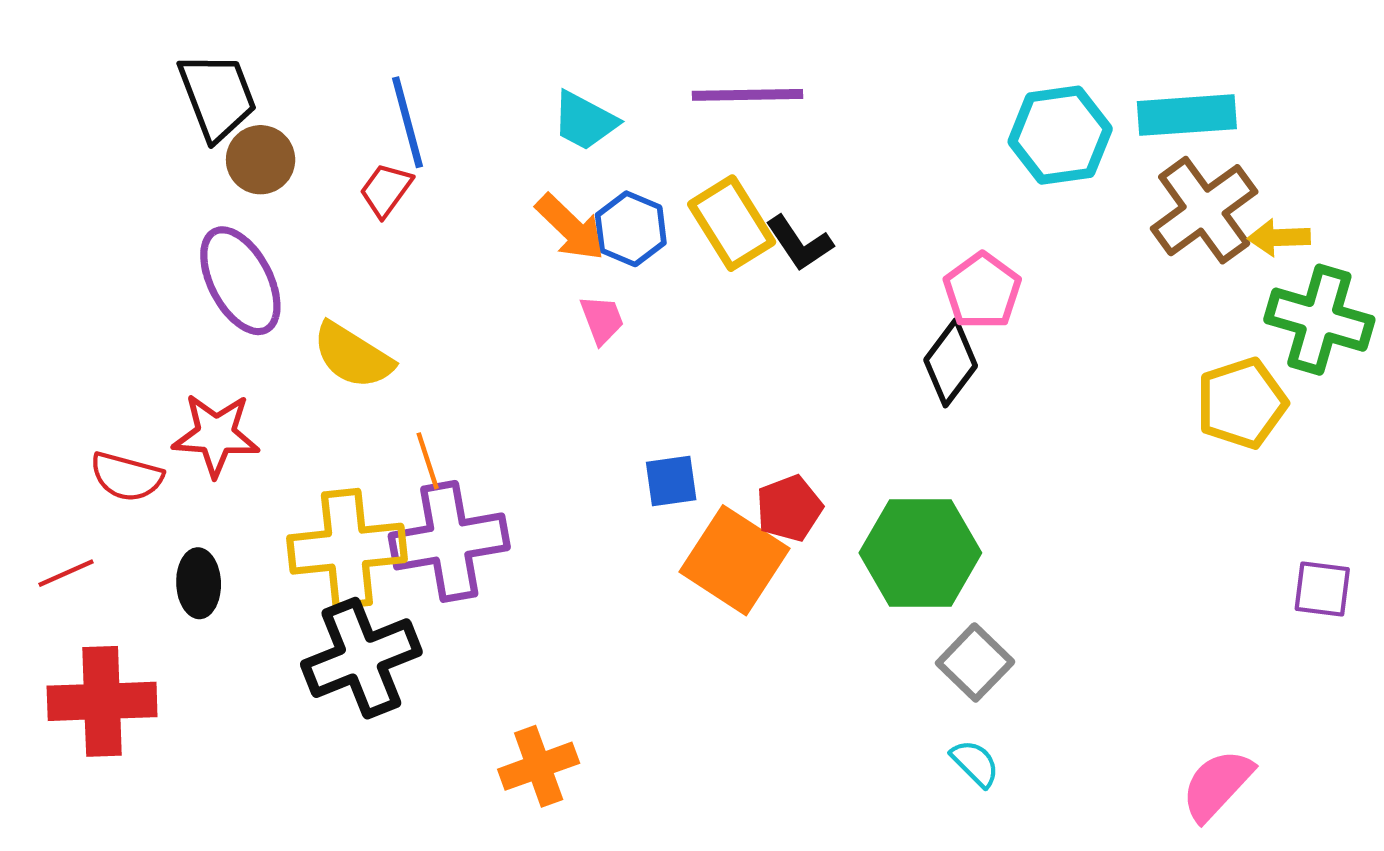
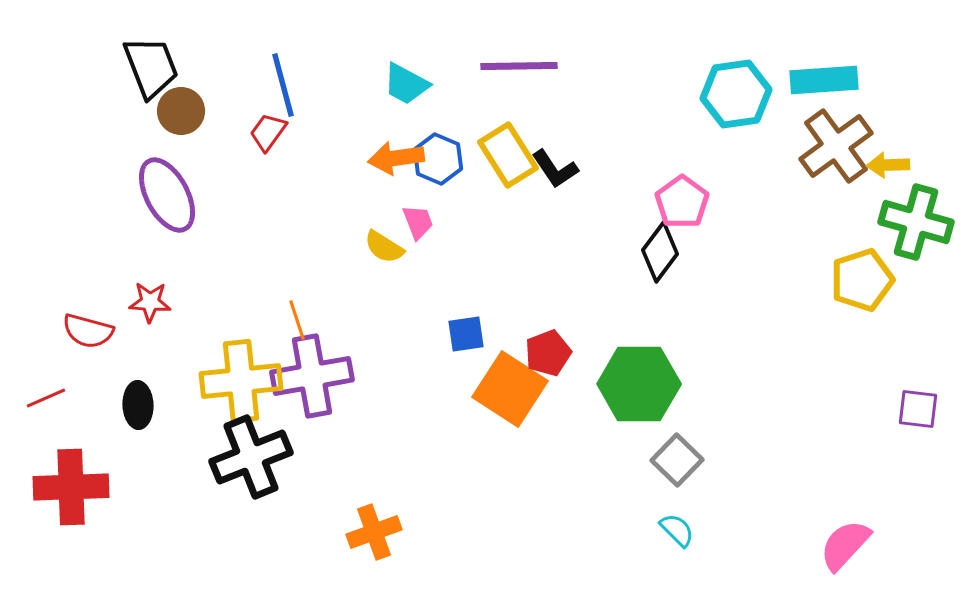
orange arrow: (570, 227) -> (396, 158), turned 128
yellow semicircle: (353, 356) -> (384, 247), moved, size x0.7
red star: (216, 435) -> (150, 302), size x0.7

